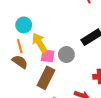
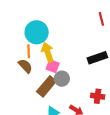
cyan circle: (24, 25) -> (37, 32), size x1.5
gray circle: (66, 55) -> (62, 79), moved

